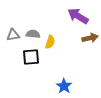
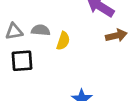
black square: (31, 57) -> (22, 61), moved

